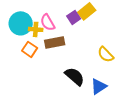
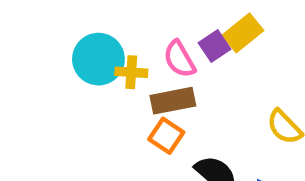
pink semicircle: (48, 22) -> (179, 59), moved
orange square: (30, 49) -> (166, 136), moved

